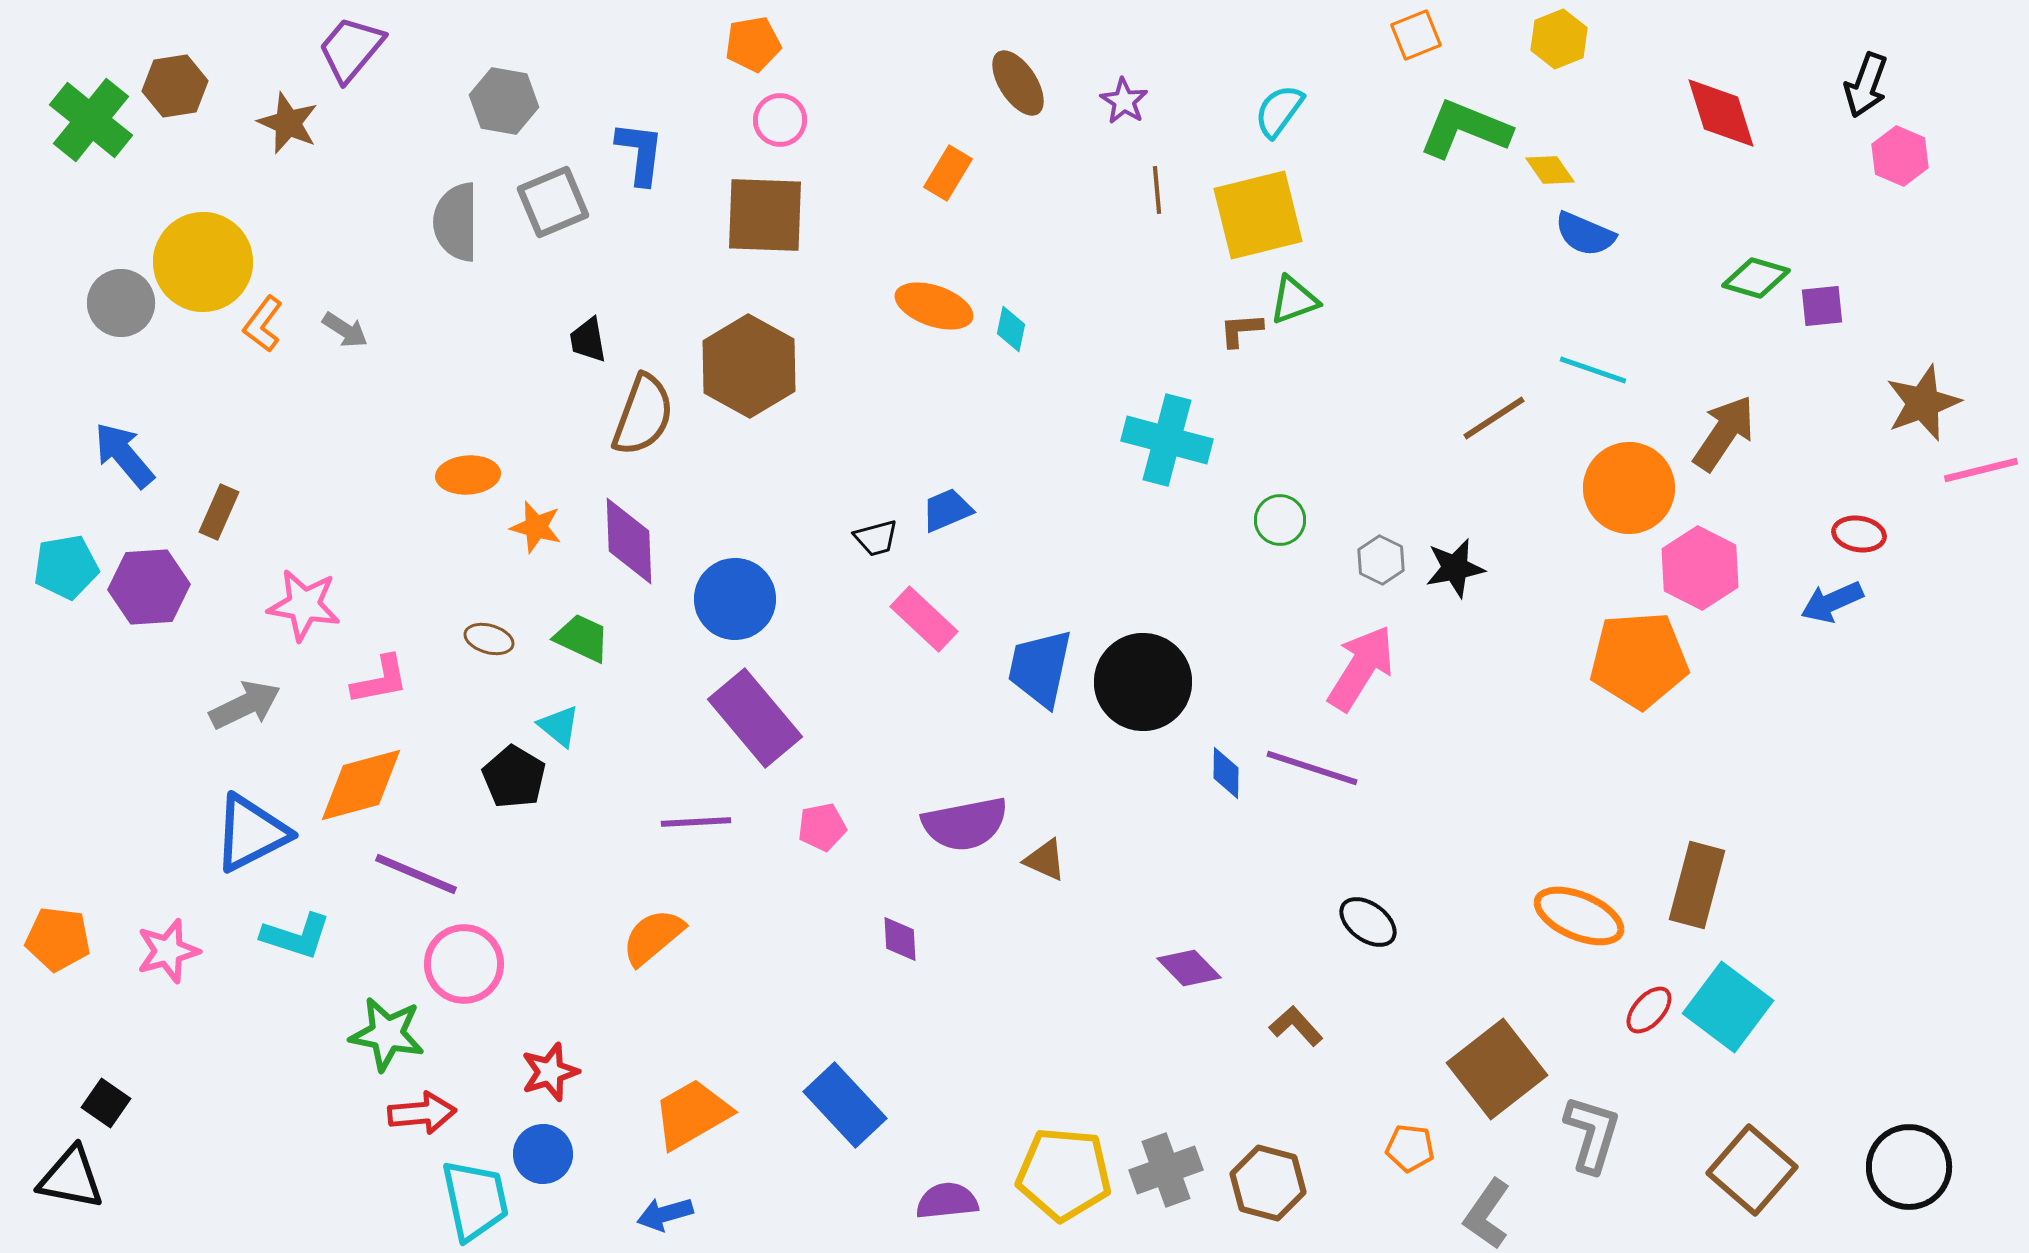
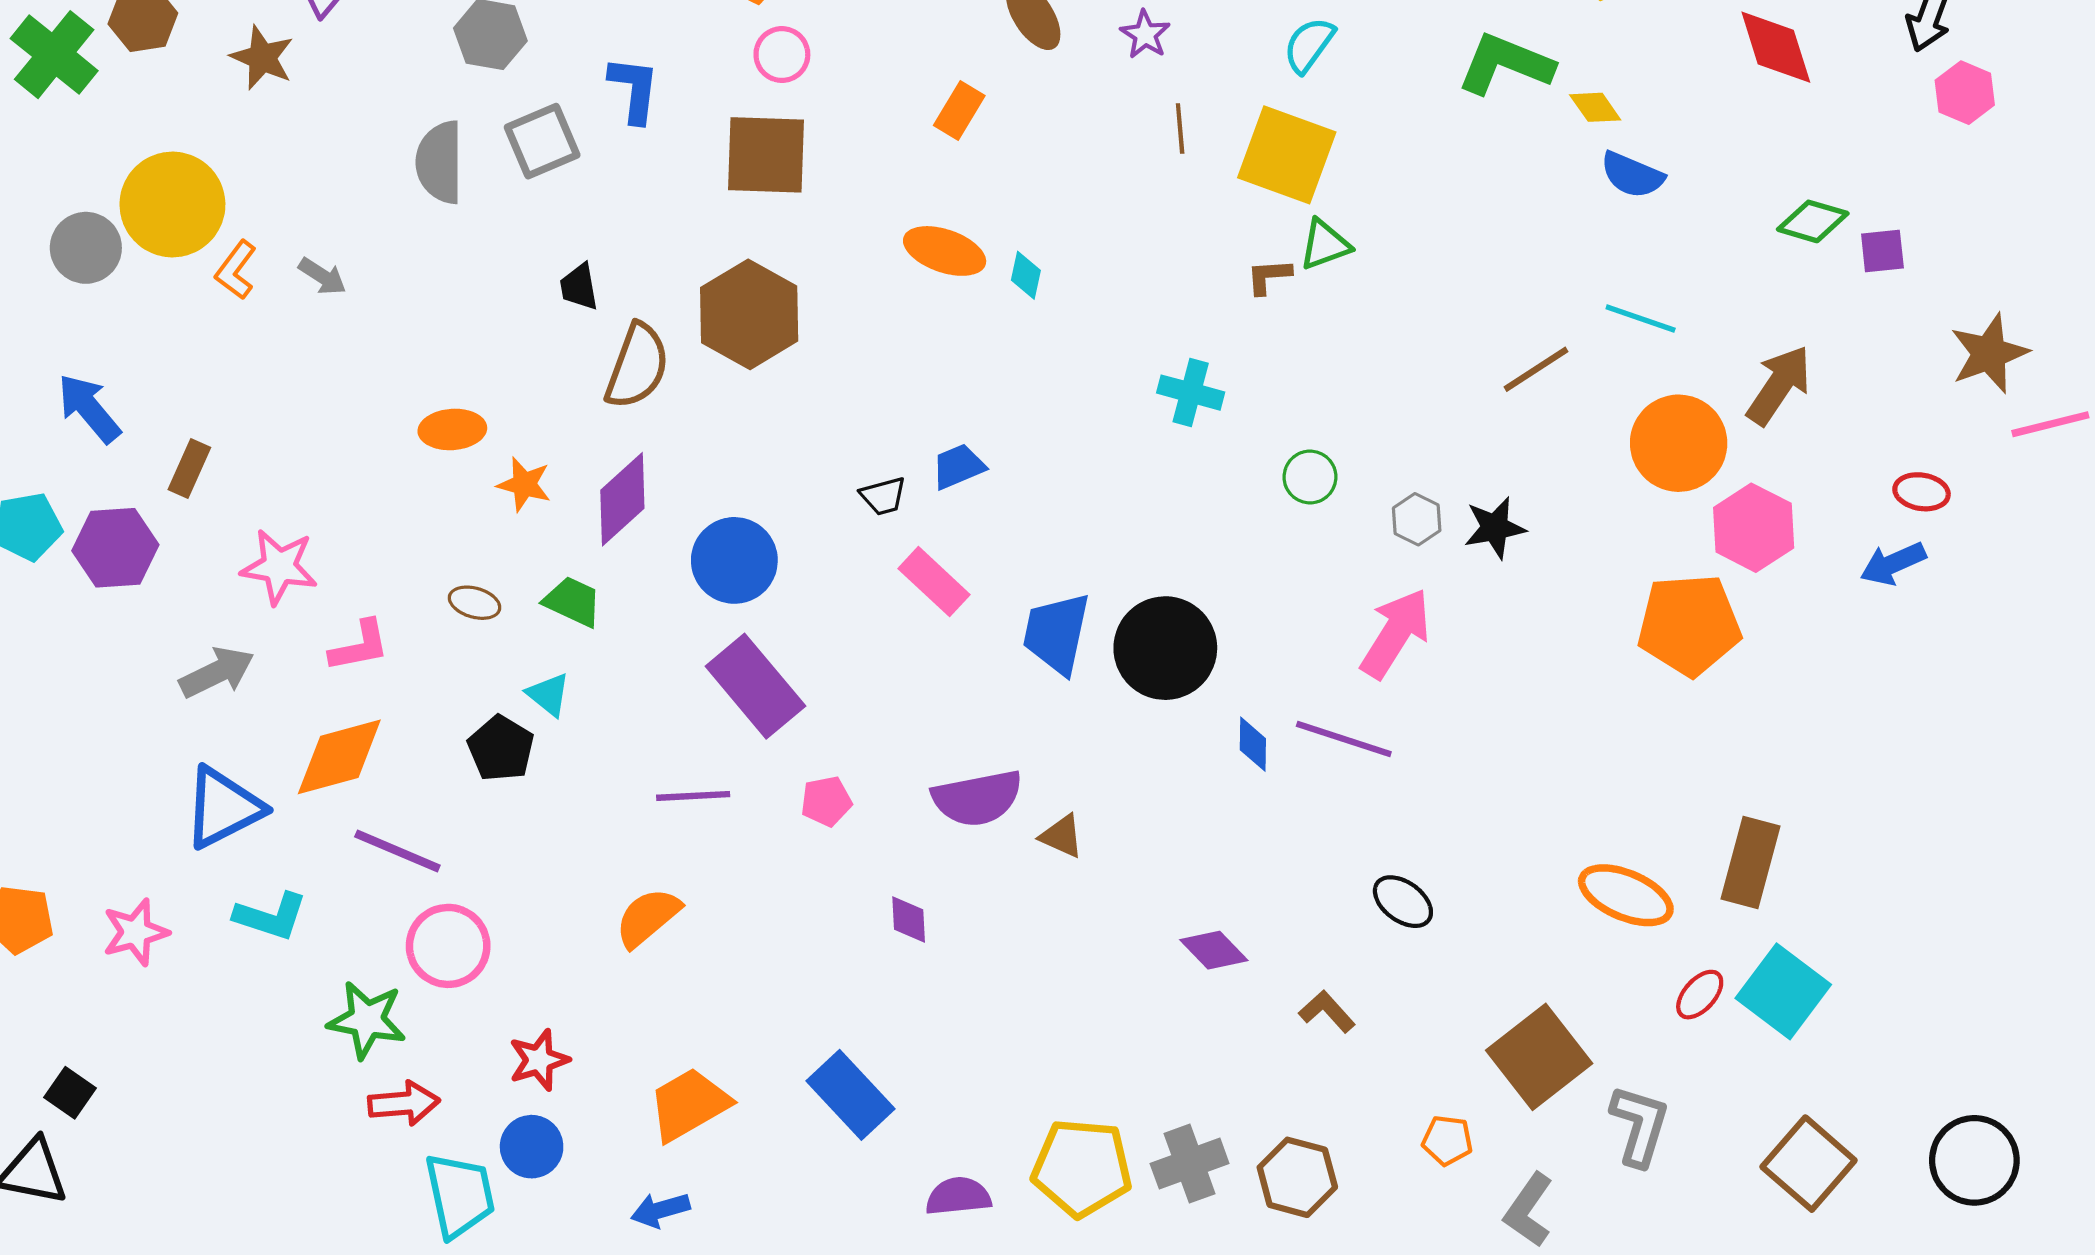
yellow square: (1258, 215) -> (1287, 155), turned 34
cyan cross: (1167, 440) -> (1191, 393), size x0.7
purple diamond: (629, 541) -> (622, 499), turned 50

